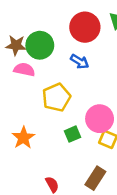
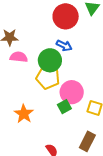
green circle: (40, 45) -> (50, 60), moved
yellow pentagon: (56, 97) -> (48, 77), turned -30
pink circle: (100, 119) -> (72, 92), moved

